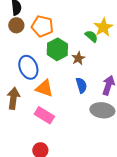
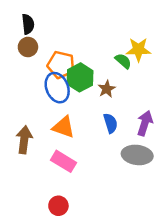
orange pentagon: (42, 26) -> (61, 65), moved
yellow star: (103, 27) -> (138, 50), turned 30
blue ellipse: (28, 67) -> (57, 88), moved

